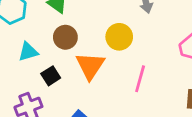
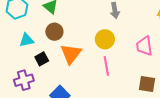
yellow circle: (119, 37) -> (105, 39), moved
pink line: (140, 79) -> (106, 66), turned -30

